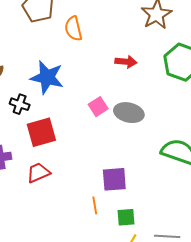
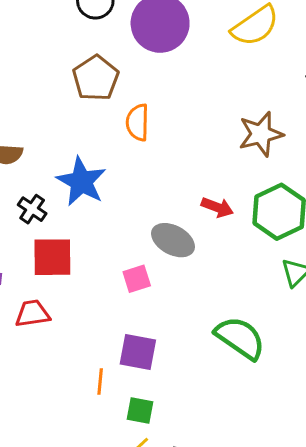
red arrow: (126, 62) -> (217, 207), moved
pink square: (98, 107) -> (137, 279), moved
gray ellipse: (129, 113) -> (173, 240), moved

